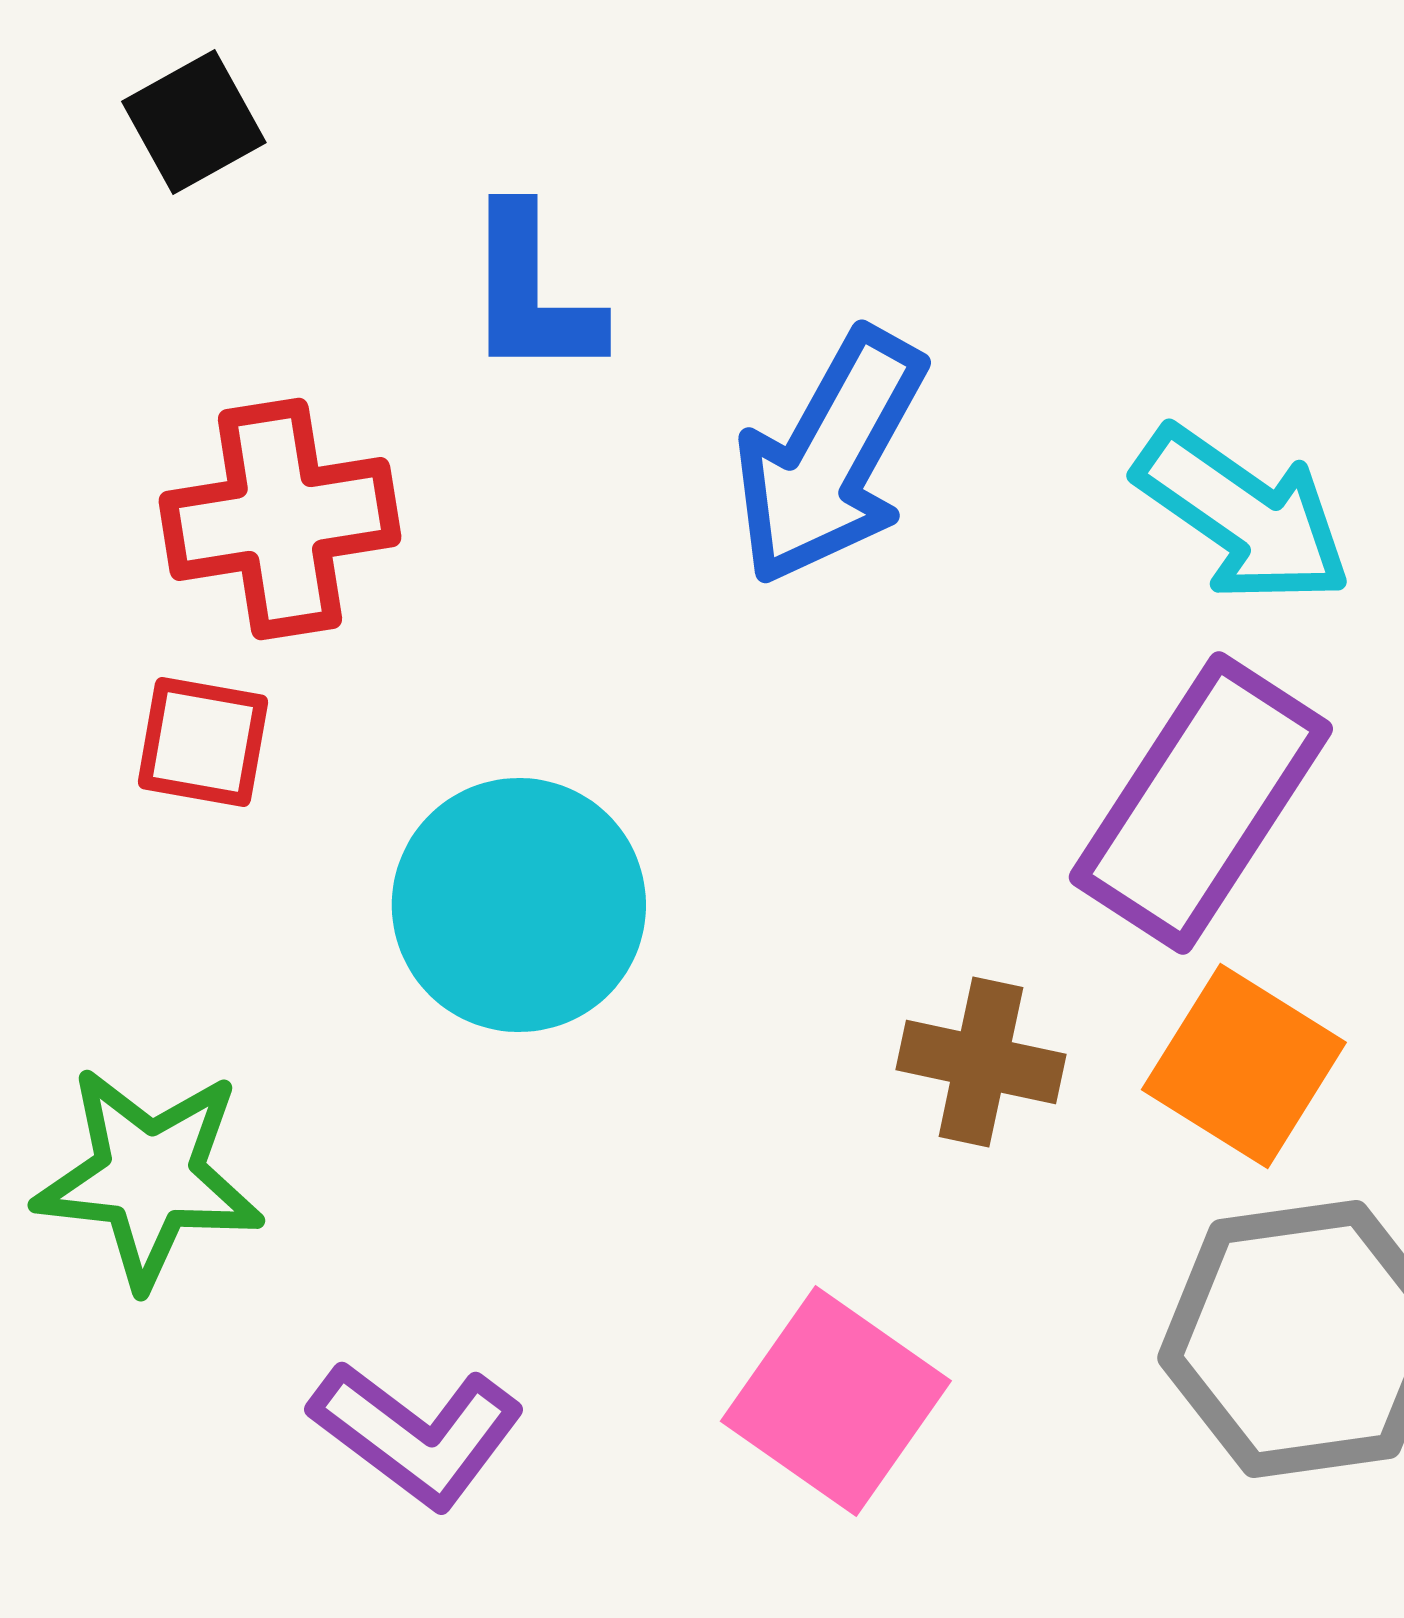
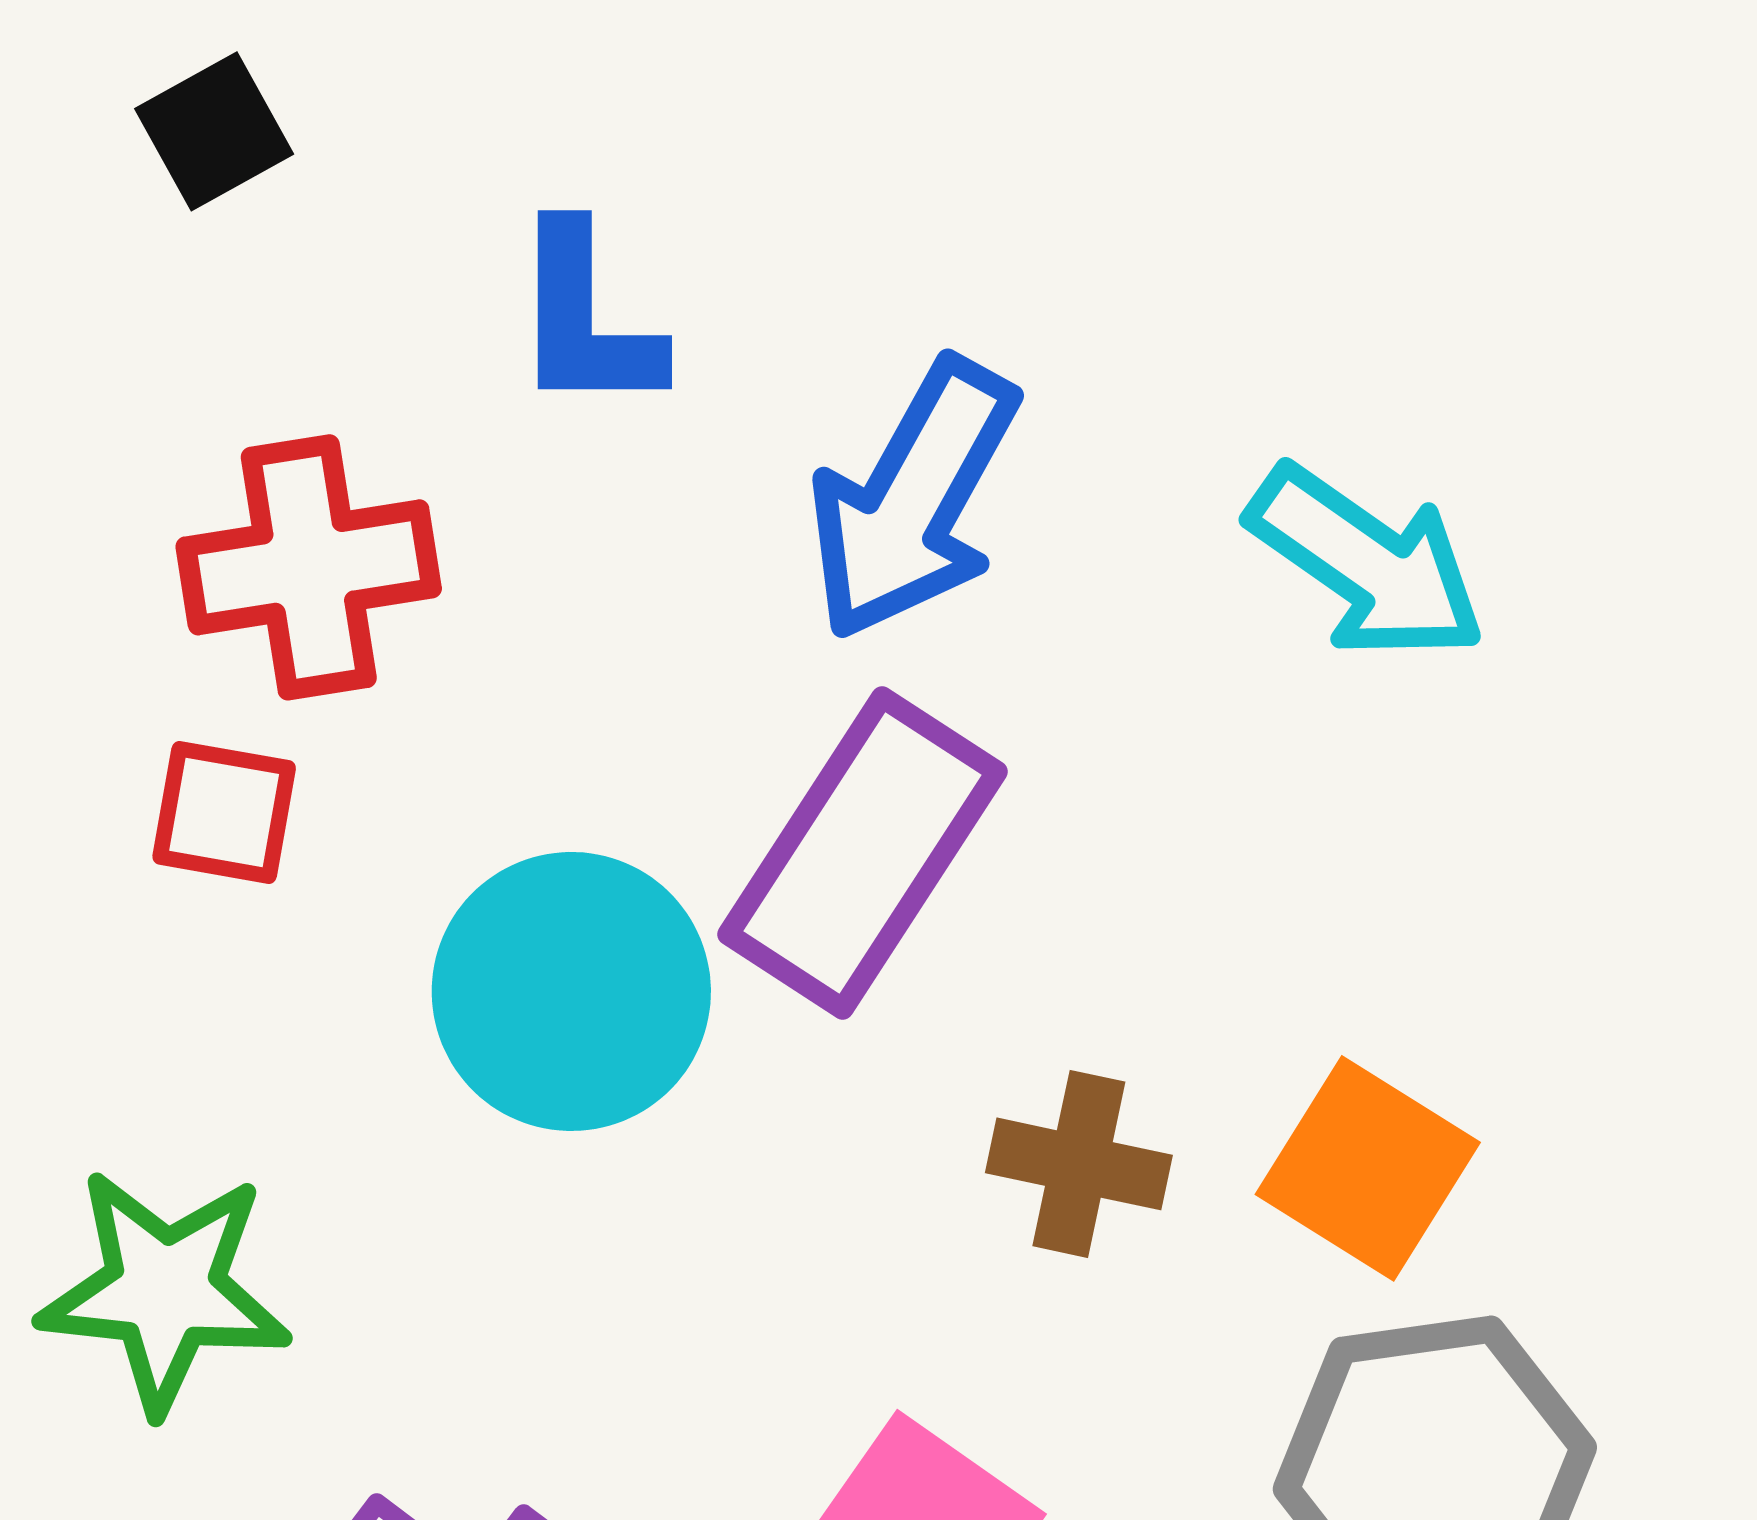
purple rectangle: (1201, 803) -> (862, 853), moved

